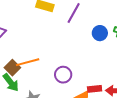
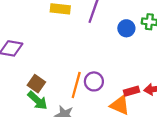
orange line: (28, 62) -> (76, 85), moved, turned -50

